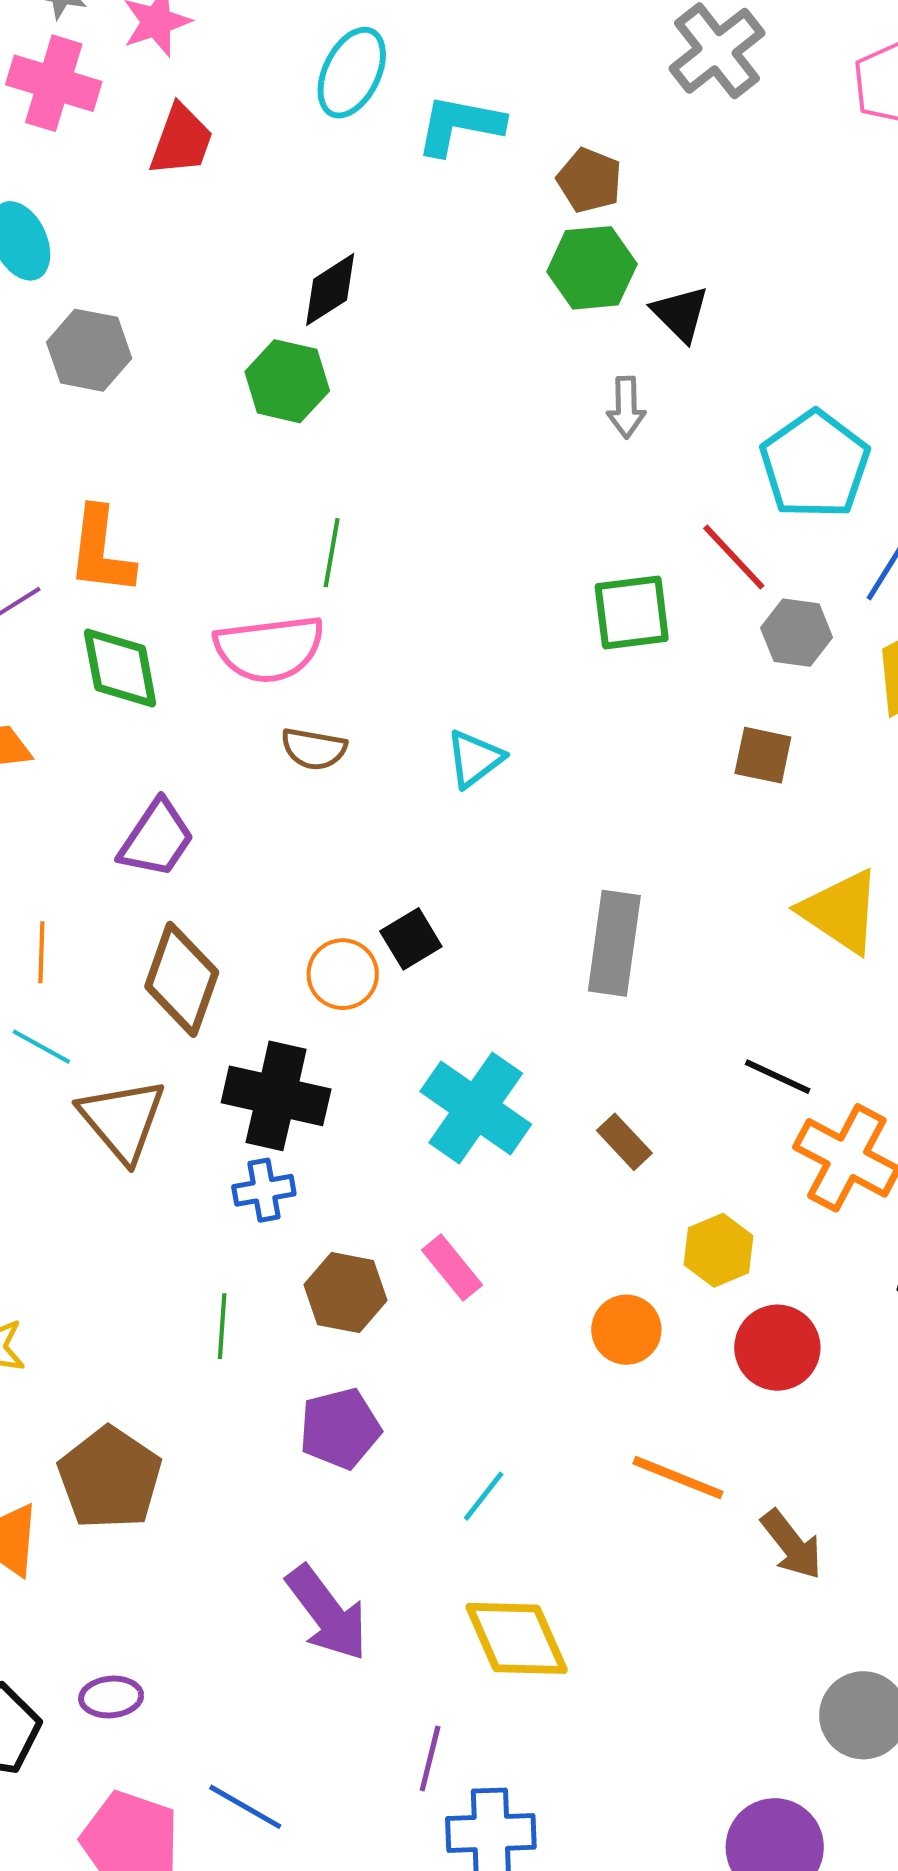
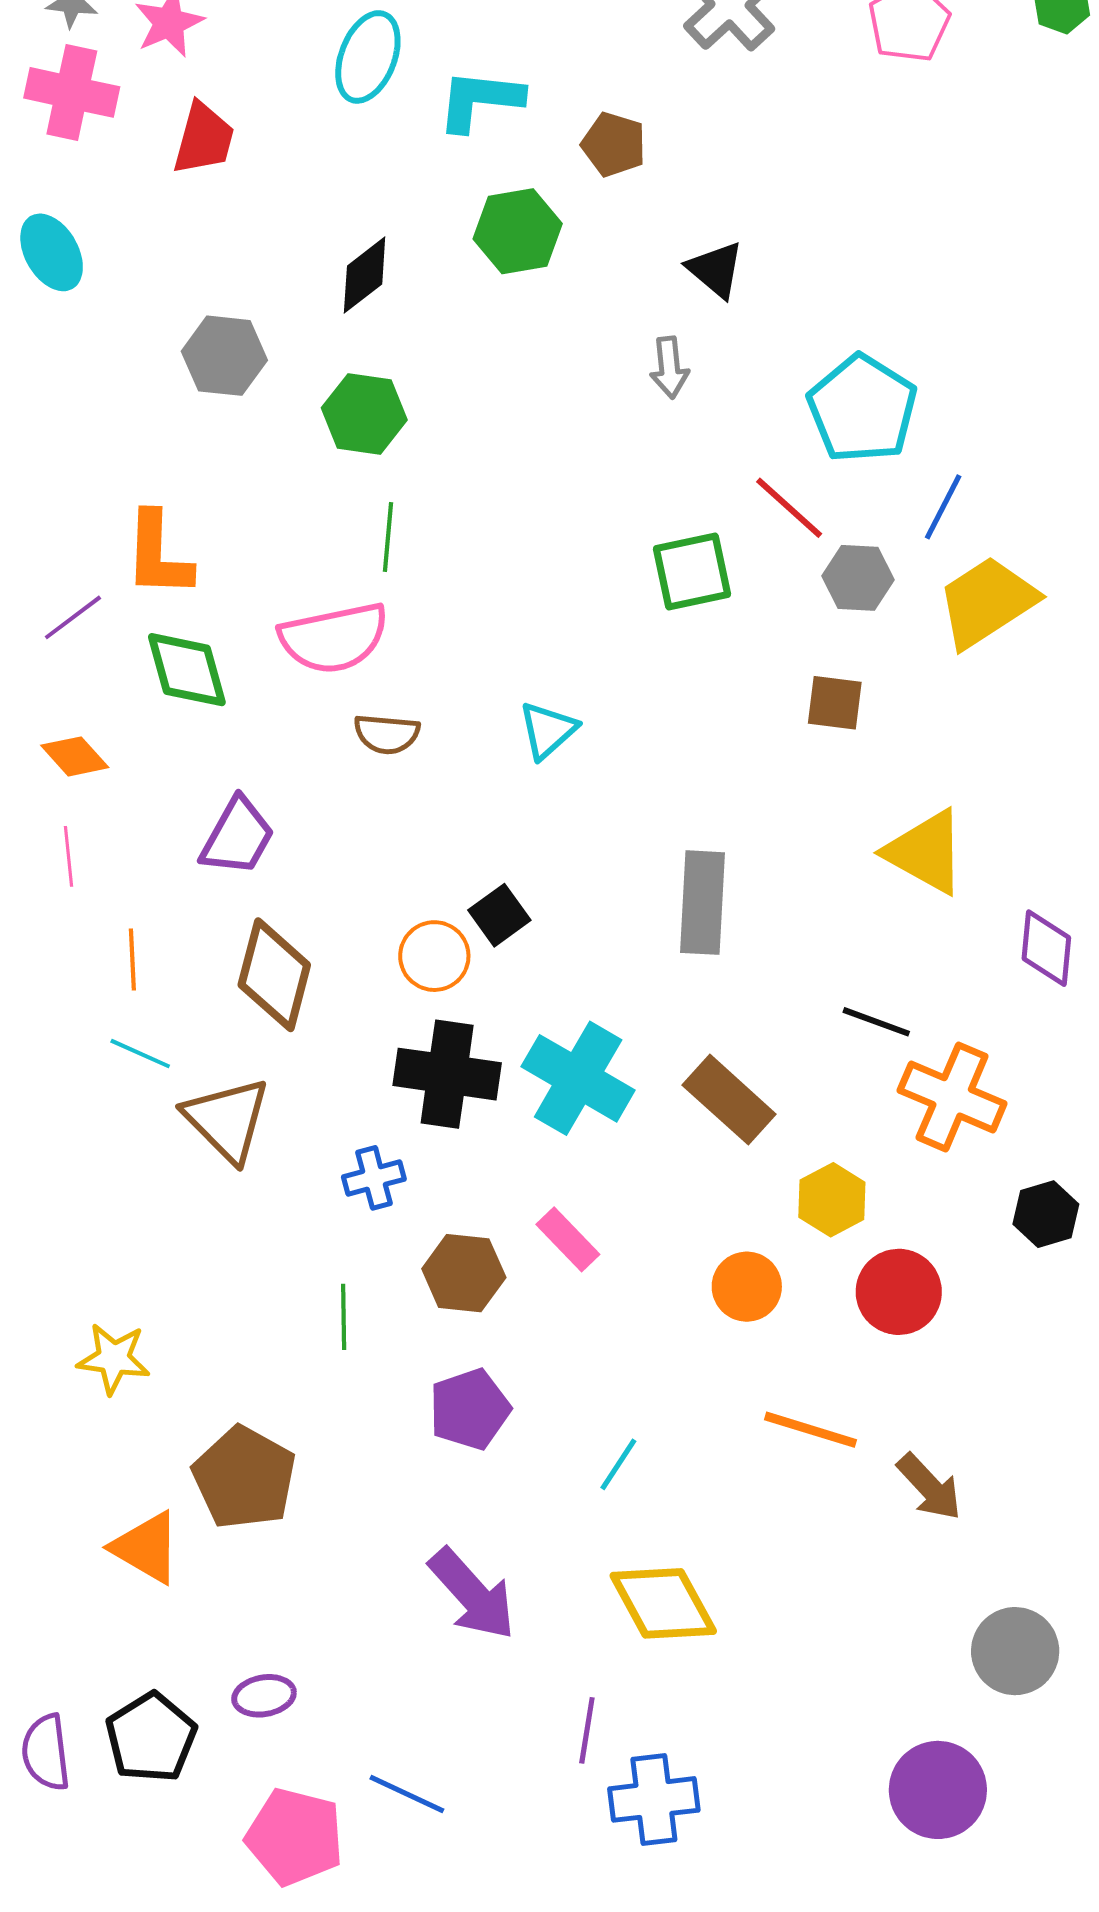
green hexagon: (592, 268) -> (518, 231), moved
gray hexagon: (89, 350) -> (224, 356), moved
green hexagon: (287, 381) -> (364, 414), moved
black cross: (276, 1096) -> (447, 1074), moved
brown rectangle: (624, 1142) -> (729, 1100), size x1.6

